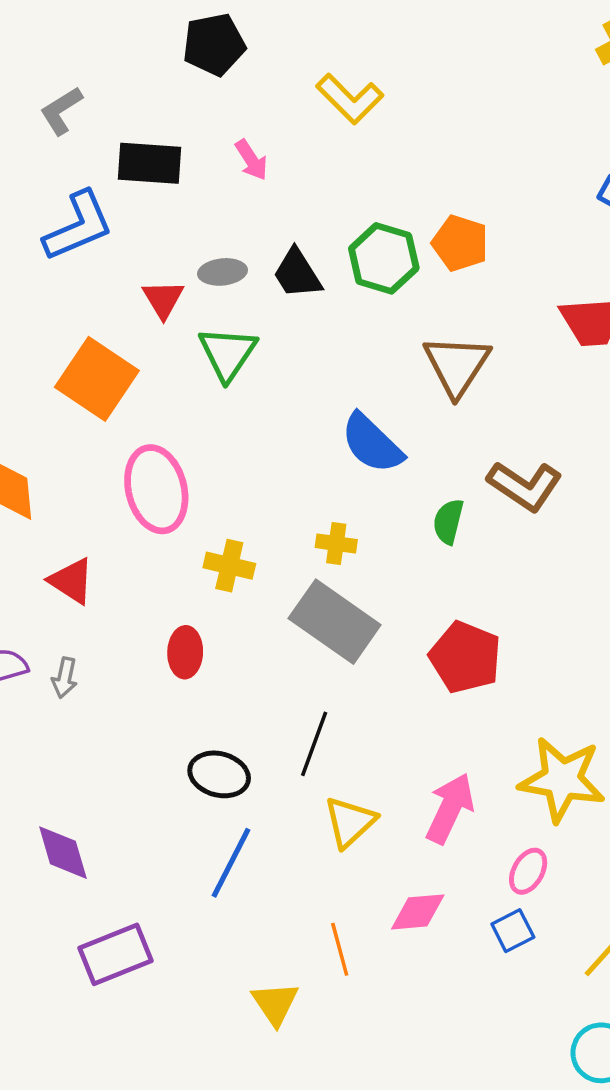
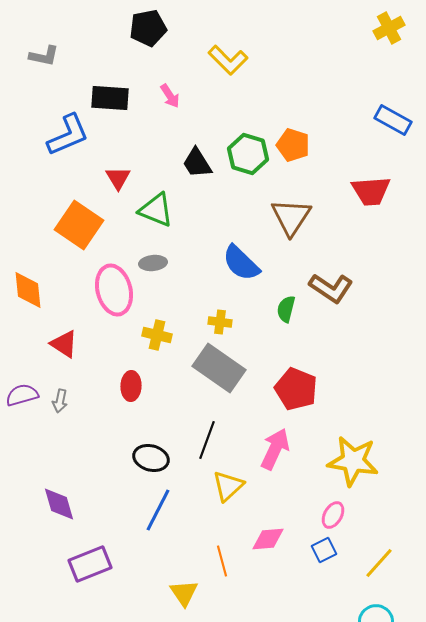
gray L-shape: (61, 111) -> (44, 56), moved, turned -136
gray ellipse: (223, 272) -> (153, 263), moved
green triangle: (228, 353) -> (156, 210), turned -42
pink arrow: (450, 808) -> (275, 449), moved

